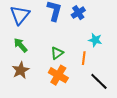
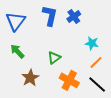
orange line: (84, 58) -> (96, 62), moved, turned 40
brown star: (21, 70) -> (30, 78), moved
orange cross: (58, 75) -> (69, 80), moved

